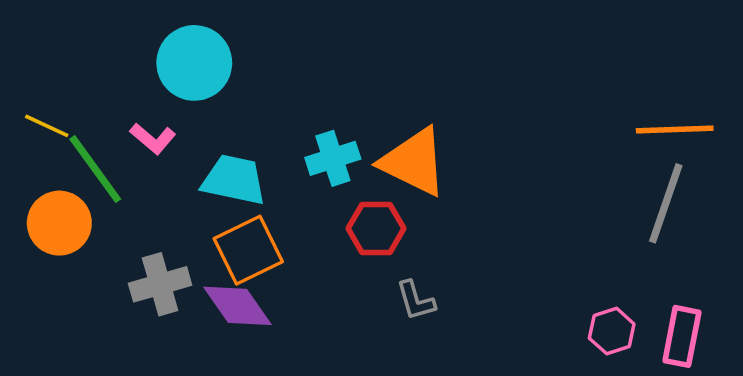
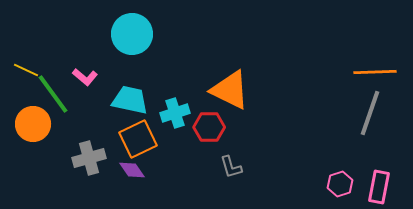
cyan circle: (194, 63) -> (132, 34), moved
cyan cross: (333, 158) -> (175, 113), moved
purple diamond: (237, 306) -> (132, 170), size x0.7

